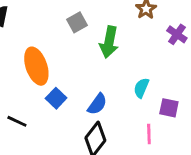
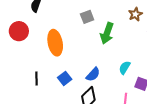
blue square: (56, 98) -> (65, 78), moved
black line: (17, 121) -> (37, 78), turned 56

